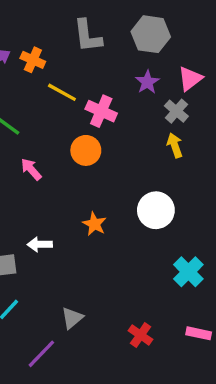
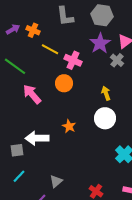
purple star: (147, 82) -> (100, 43), size x1.5
yellow arrow: (175, 145) -> (106, 93), moved
pink arrow: (31, 169) -> (32, 94), size x1.5
white arrow: (40, 244) -> (37, 138), size x1.6

